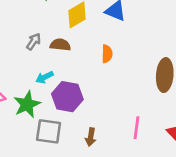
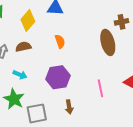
cyan arrow: (45, 77) -> (20, 75), turned -112
purple hexagon: (67, 97) -> (58, 77), moved

